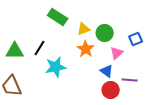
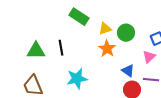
black line: (40, 48) -> (61, 48), turned -42
pink triangle: (117, 53) -> (149, 57), moved
cyan star: (56, 67) -> (77, 79), moved

